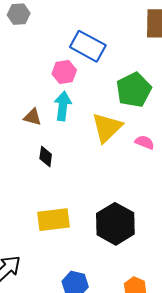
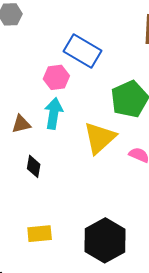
brown triangle: (33, 117) -> (21, 124), turned -30
yellow rectangle: (53, 220) -> (40, 234), size x0.7

